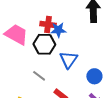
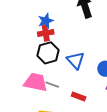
blue star: (58, 30) -> (46, 21), moved
pink trapezoid: (16, 34) -> (36, 82), moved

